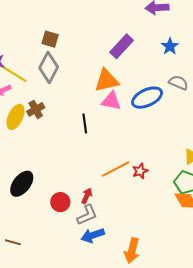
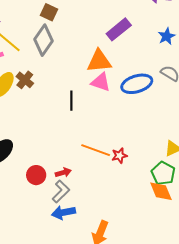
brown cross: (36, 109) -> (25, 80), turned -30
orange line: (116, 169) -> (96, 150), turned 40
red arrow: (87, 196) -> (63, 173), turned 42
gray L-shape: (87, 215) -> (61, 192), turned -30

